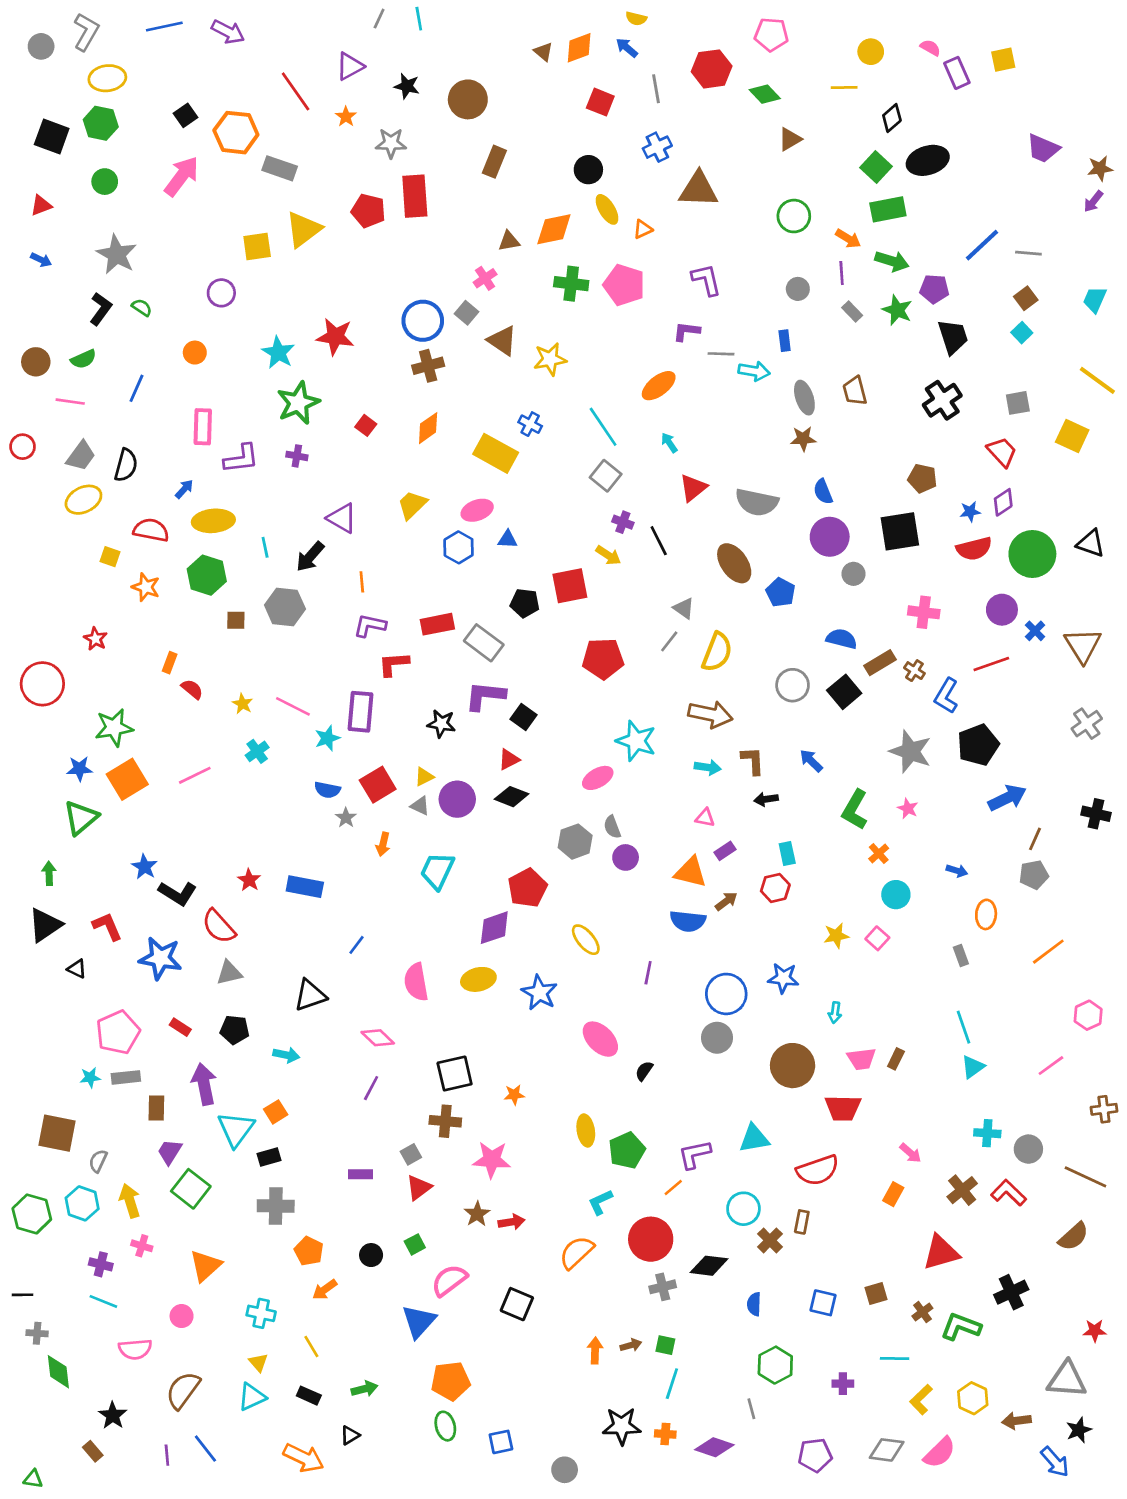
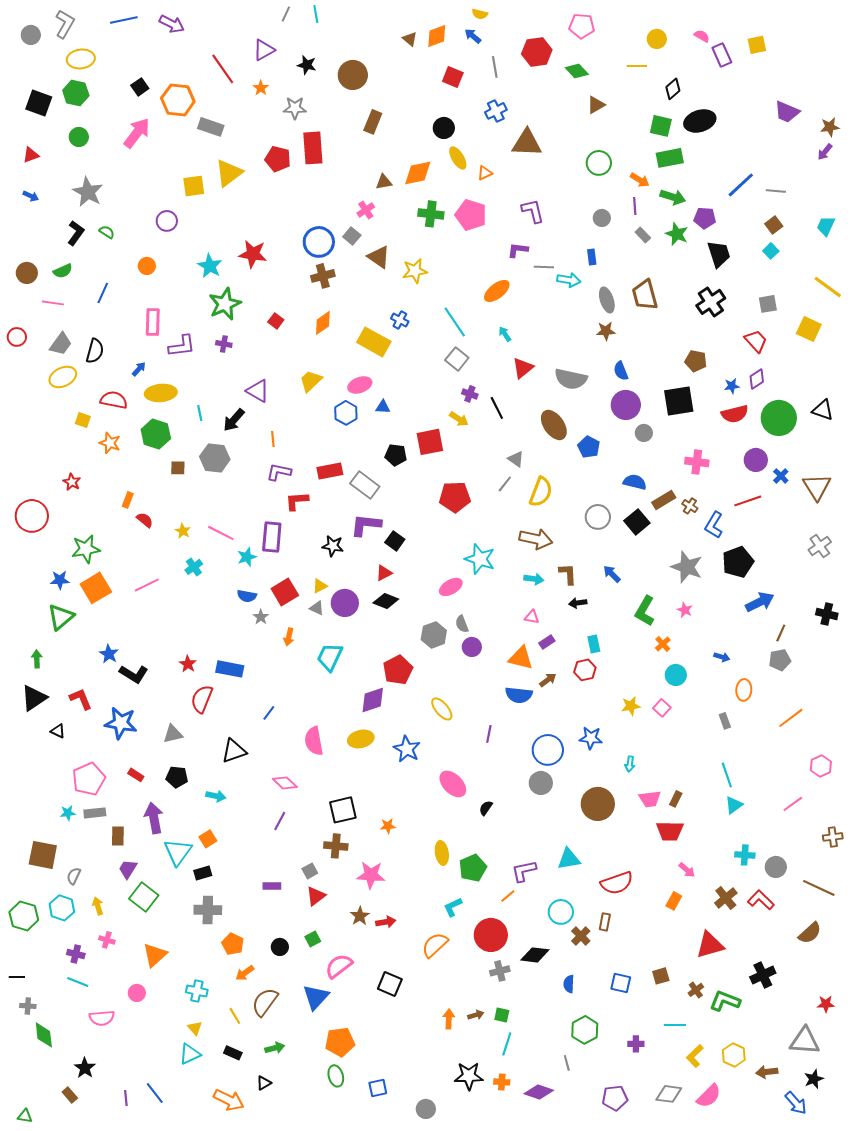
green square: (876, 167) -> (661, 126), turned -30
brown trapezoid: (855, 391) -> (645, 295), size x1.4
red semicircle: (219, 926) -> (202, 699), moved, turned 64
red trapezoid: (843, 1108) -> (670, 831), moved
yellow arrow: (130, 1201) -> (98, 906), size x0.7
brown semicircle: (183, 1390) -> (265, 1002), moved

